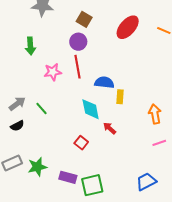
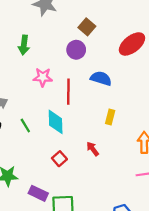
red line: (77, 67) -> (68, 92), moved
blue semicircle: (104, 82) -> (101, 78), moved
green line: (41, 109) -> (25, 126), moved
cyan diamond: (91, 109) -> (56, 122), moved

